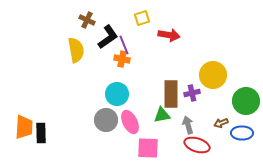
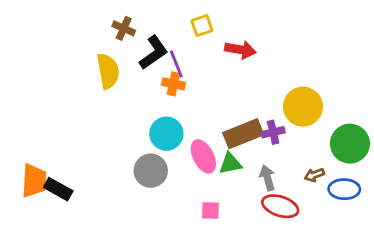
brown rectangle: (171, 94) -> (243, 134), turned 68
pink ellipse: (130, 122) -> (203, 156), moved
black rectangle: (41, 133) -> (58, 189), turned -60
pink square: (148, 148) -> (210, 210), size x0.6

